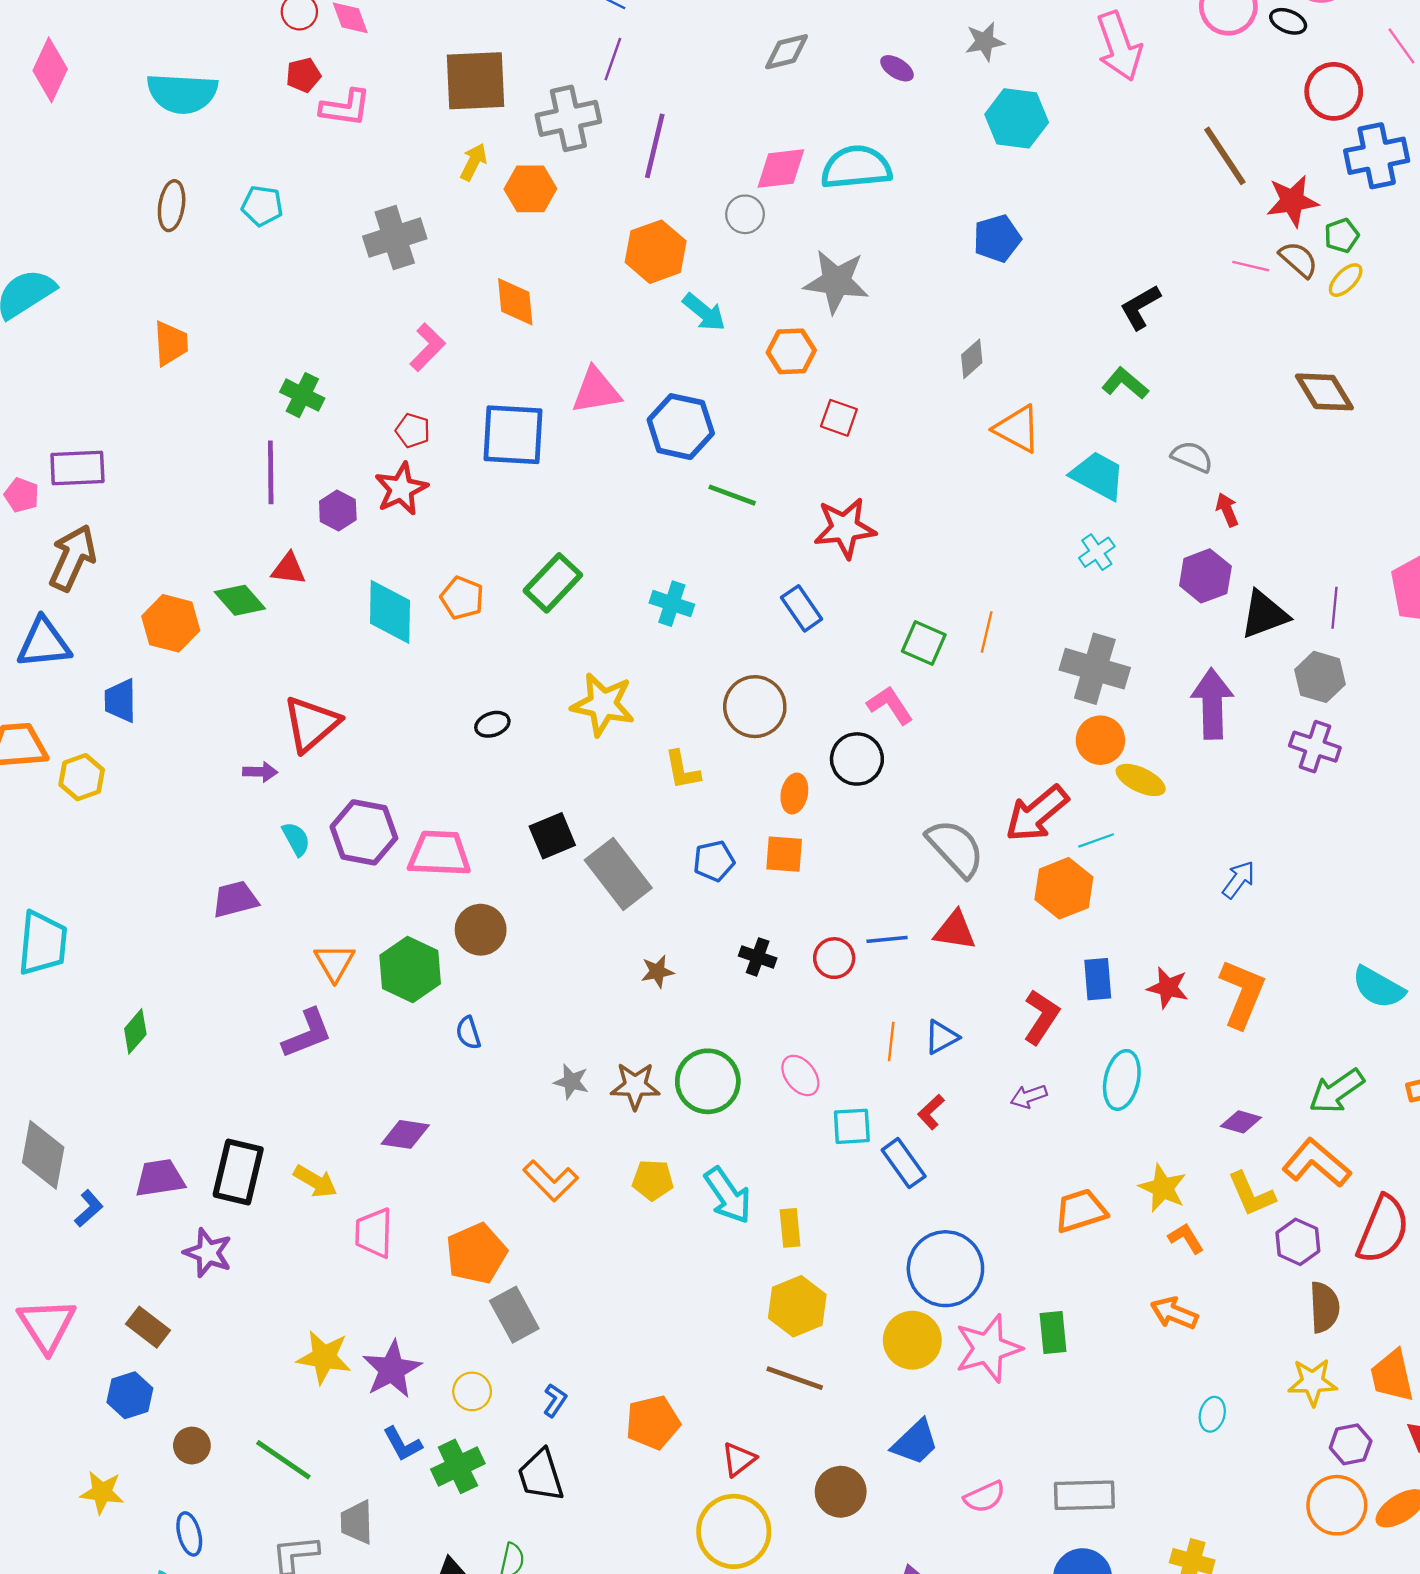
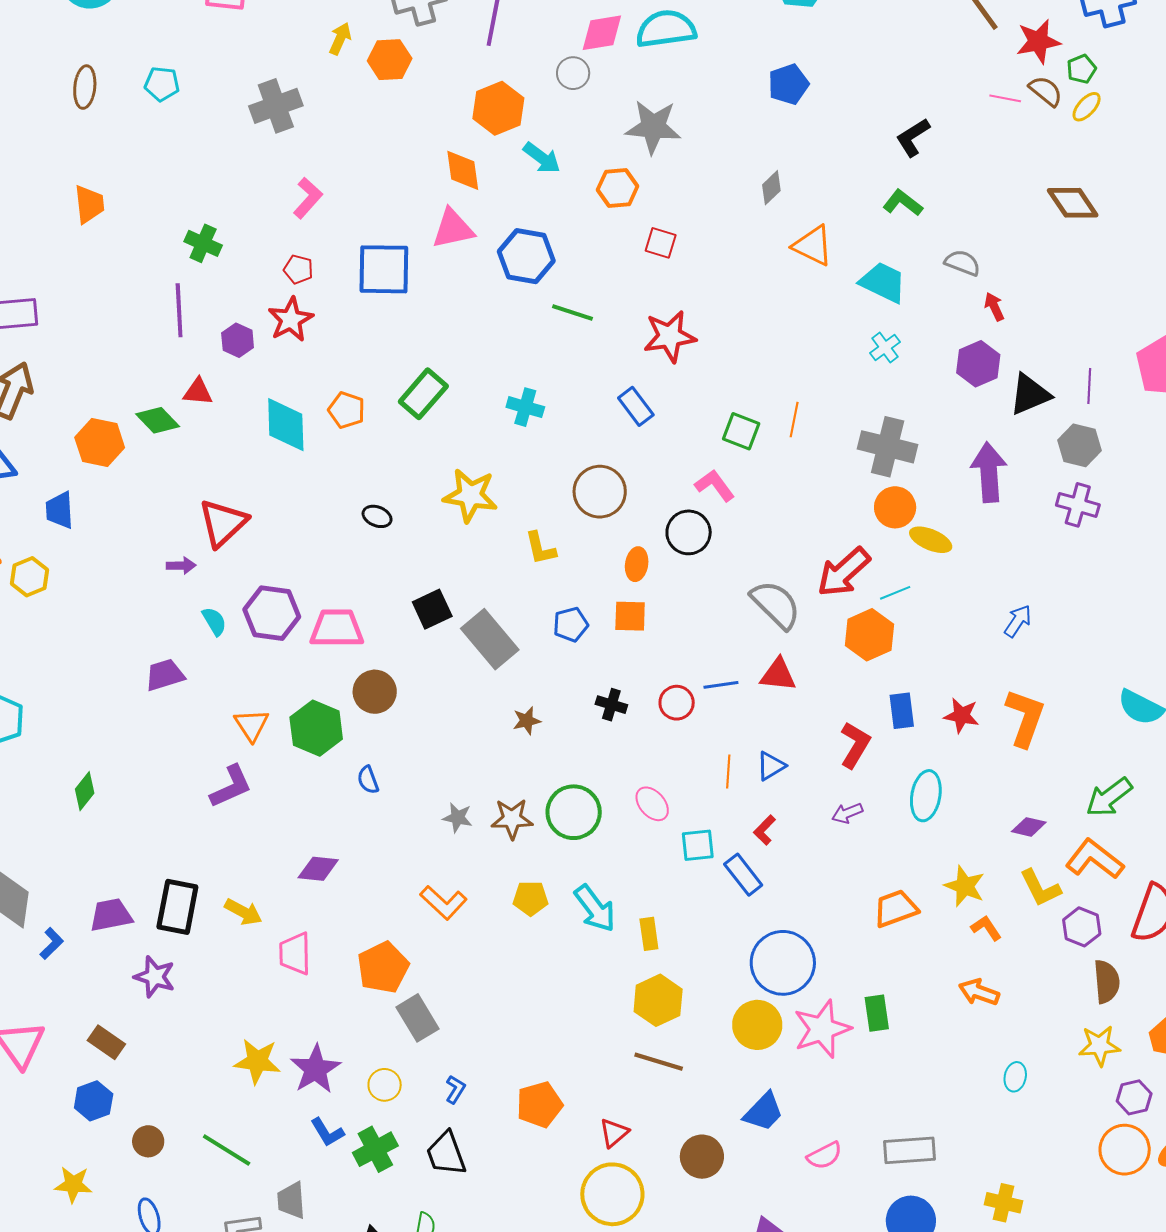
orange diamond: (515, 302) -> (463, 170), moved
black ellipse: (492, 724) -> (377, 516), turned 44

